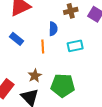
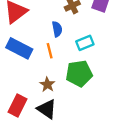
blue rectangle: (17, 39) -> (19, 48), size x1.6
green pentagon: (63, 86) -> (79, 73), moved

